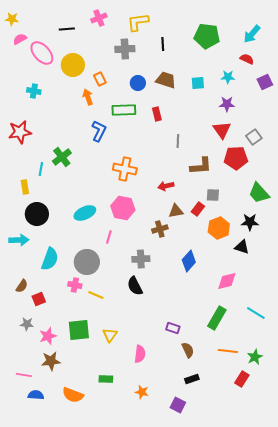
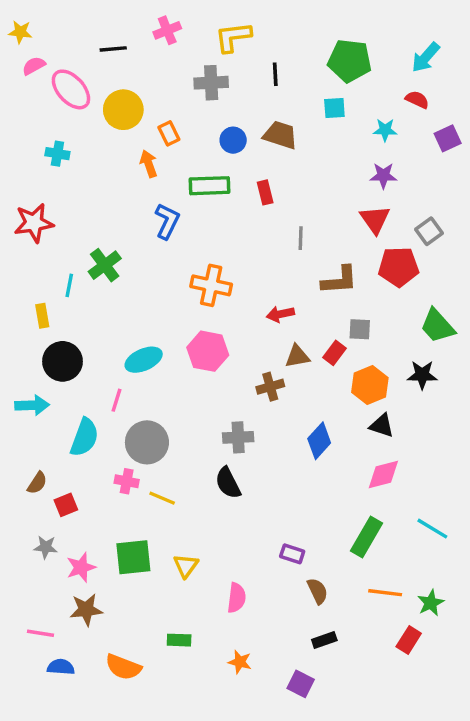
cyan square: (198, 83) -> (334, 108), moved
pink line: (109, 237) -> (117, 400), moved
black triangle: (242, 247) -> (382, 426), moved

